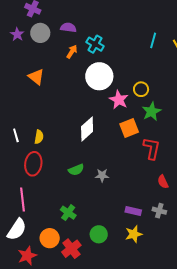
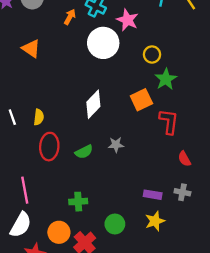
pink star: (119, 100) -> (127, 20), moved
red ellipse: (33, 164) -> (49, 147), moved
gray star: (102, 175) -> (116, 145), moved
green cross: (68, 213) -> (78, 202), turned -35

